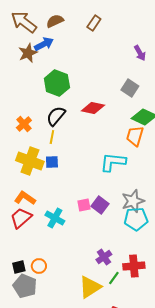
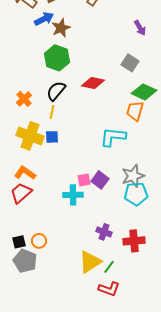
brown star: (28, 53) -> (61, 28), moved
cyan cross: (55, 218) -> (73, 195), moved, turned -30
purple cross: (104, 257) -> (104, 232), turned -35
green line: (114, 278) -> (109, 267), moved

